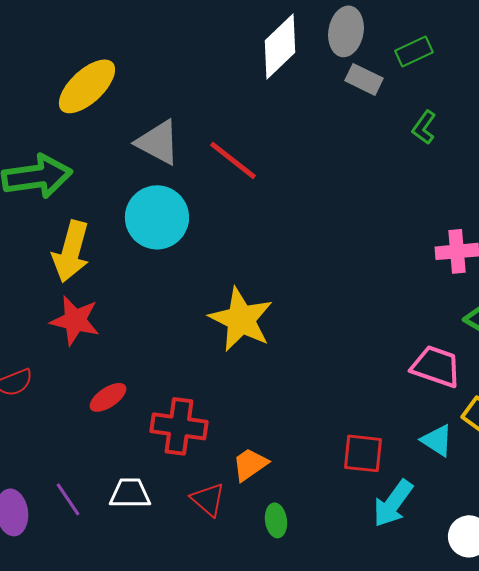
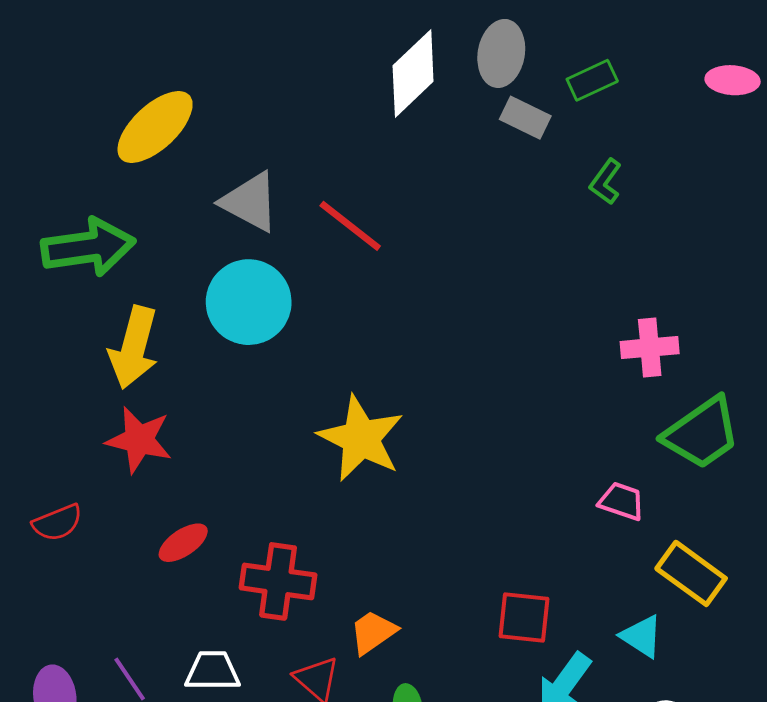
pink trapezoid: (436, 366) -> (622, 501), size x0.7
cyan triangle: (437, 440) -> (642, 636), moved

